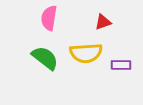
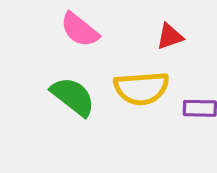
pink semicircle: (49, 18) -> (80, 30), turned -60

